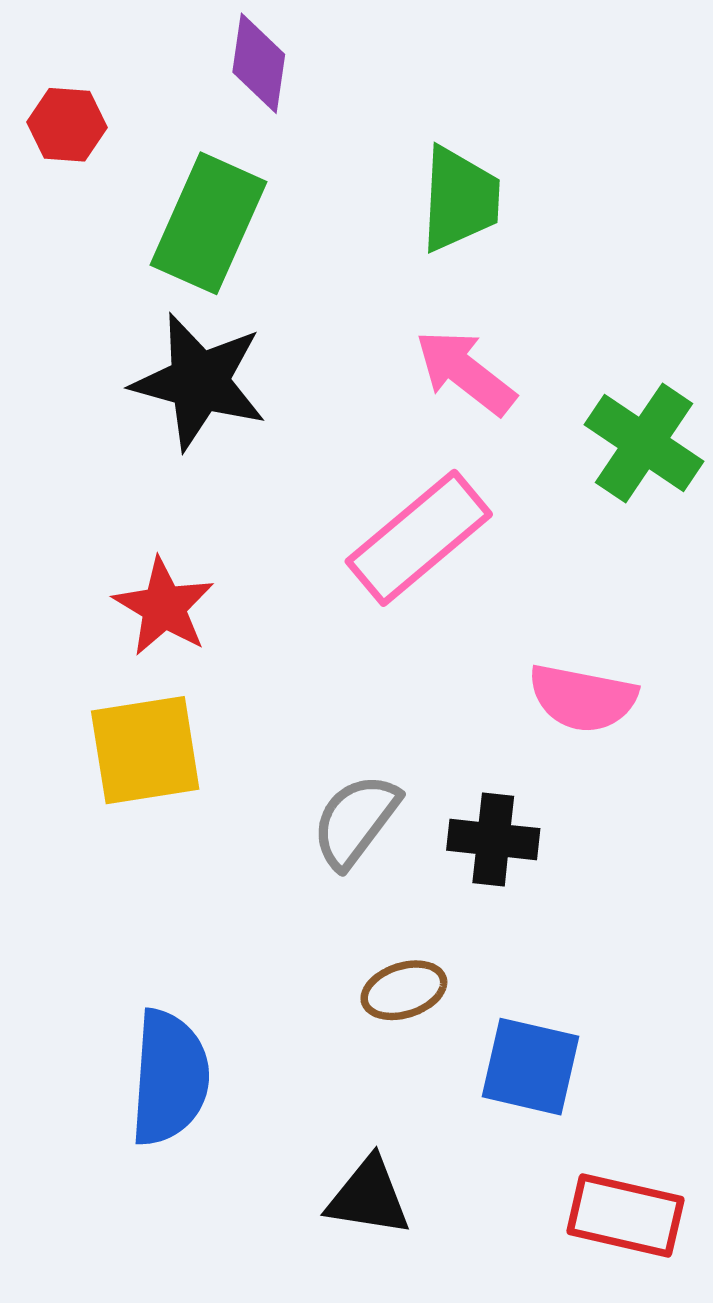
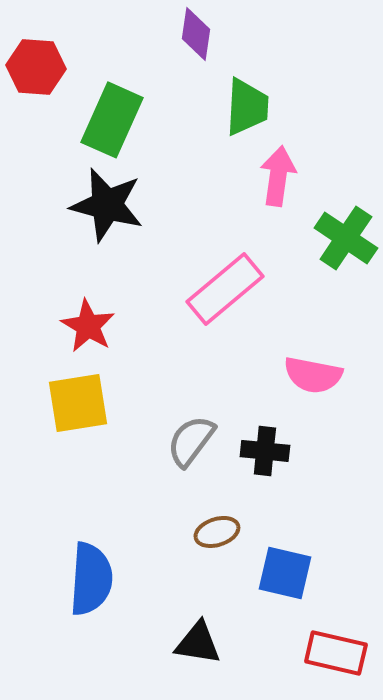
purple diamond: (259, 63) -> (196, 34), moved
red hexagon: (67, 125) -> (36, 67), size x1.4
pink arrow: (465, 372) -> (278, 176), moved, turned 60

